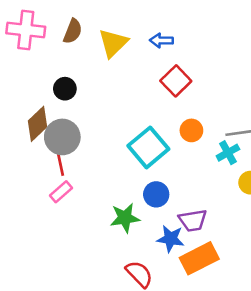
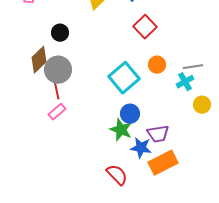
green star: (125, 218) -> (121, 130), moved, turned 30

